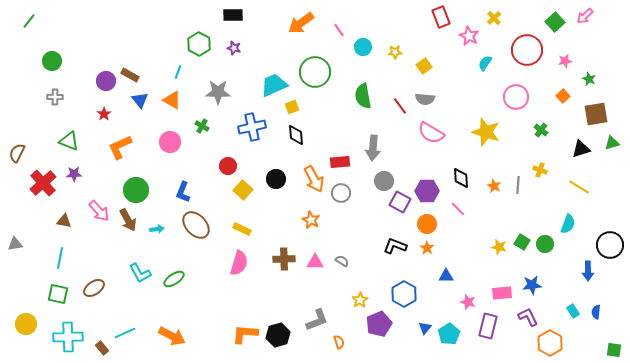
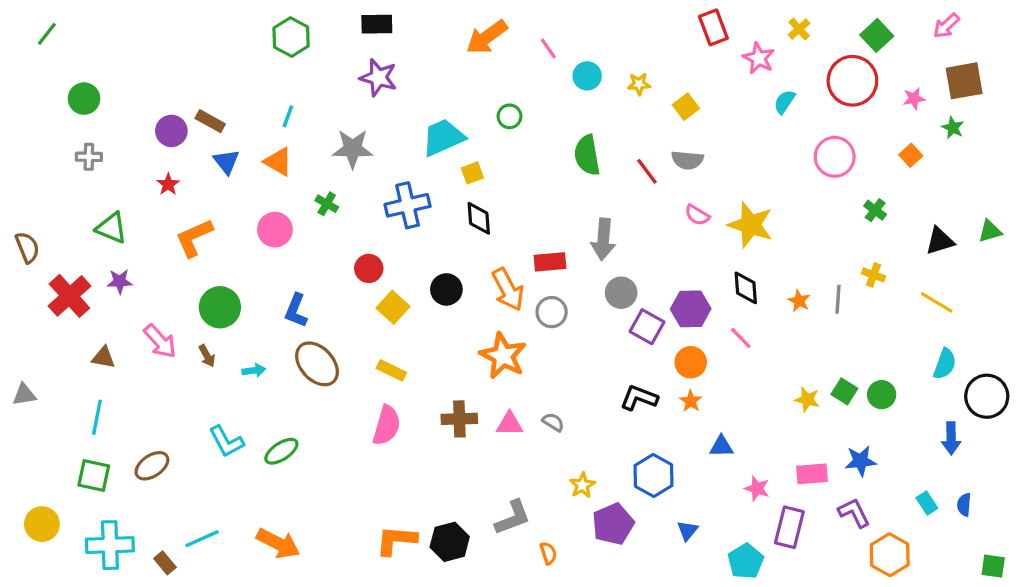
green square: (555, 22) -> (877, 35), moved
green hexagon: (199, 44) -> (291, 37), moved
purple star: (234, 48) -> (378, 78), size x1.6
green circle: (315, 72) -> (510, 116), size x0.5
brown square: (596, 114) -> (964, 81), moved
yellow star: (486, 132) -> (751, 225), moved
pink semicircle: (431, 133) -> (697, 215), size x0.6
brown semicircle: (17, 153) -> (27, 247), turned 132
brown arrow: (128, 220) -> (207, 356), size x0.6
orange star: (311, 220) -> (503, 356), size x1.6
cyan semicircle: (568, 224) -> (945, 364), moved
cyan pentagon: (449, 334) -> (746, 561), moved

